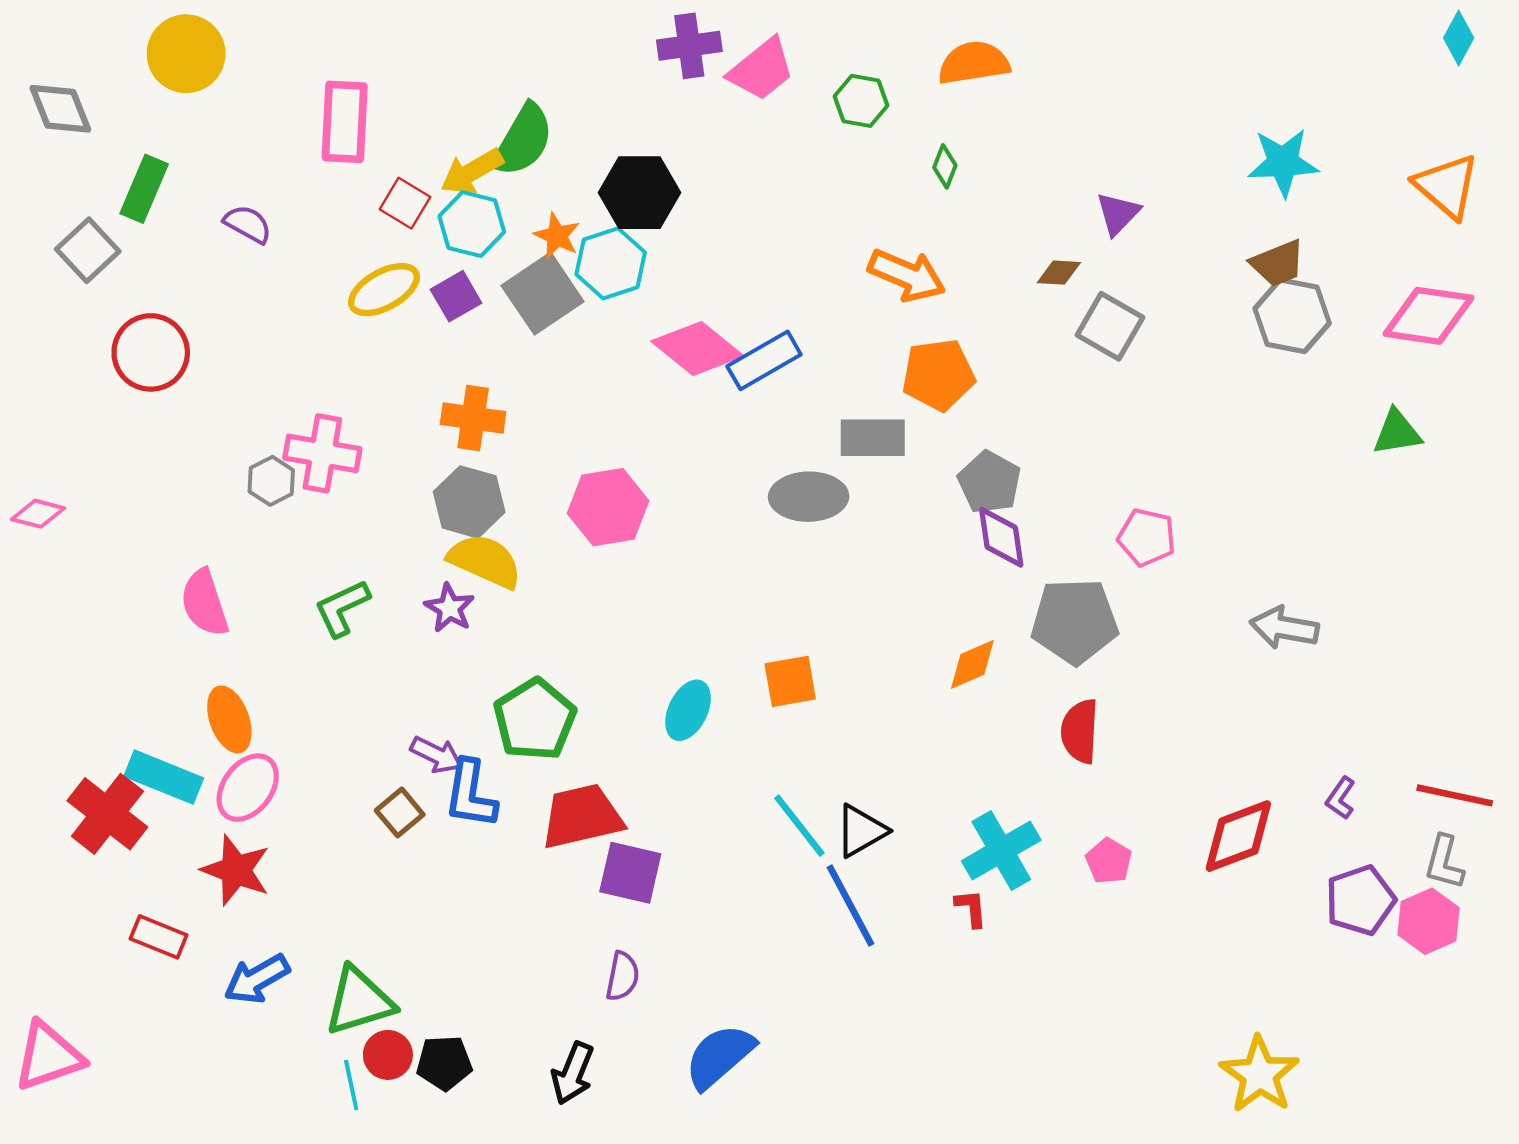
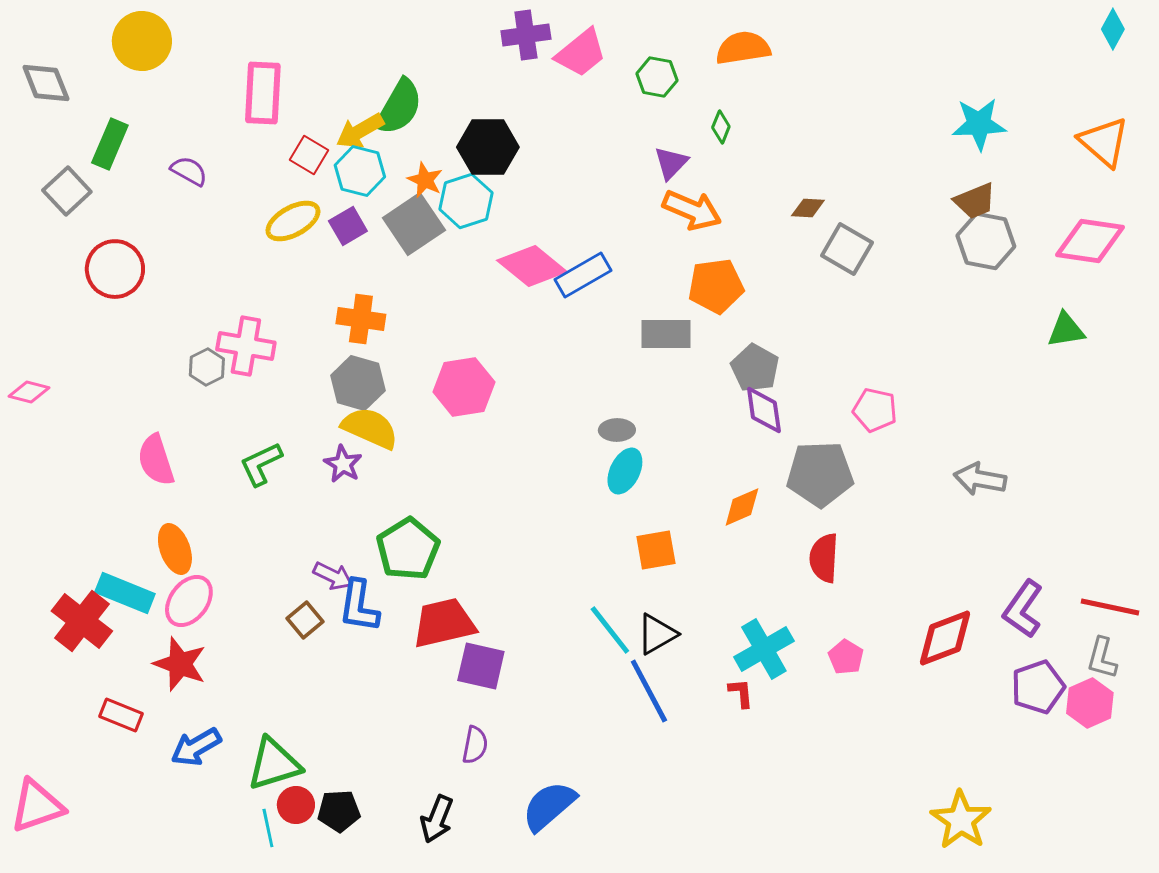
purple triangle: (1118, 214) -> (671, 163), moved
gray ellipse: (809, 497) -> (617, 430), moved, size x0.6
orange square: (790, 681) -> (656, 550), moved
cyan ellipse: (688, 710) -> (625, 471), moved
purple L-shape: (1341, 798) -> (1023, 609), size x1.8

